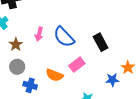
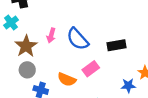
black rectangle: (101, 42) -> (116, 45), turned -72
brown star: (16, 44) -> (26, 46), size x1.5

